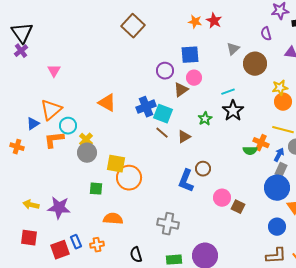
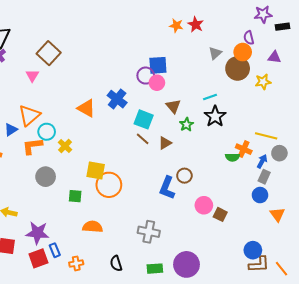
brown square: (133, 26) -> (49, 53), moved
blue square: (190, 55) -> (158, 65), moved
pink circle: (194, 78) -> (157, 83), moved
yellow star: (280, 88) -> (263, 82), moved
brown triangle: (181, 90) -> (173, 106), moved, turned -35
orange circle: (283, 102) -> (243, 52), moved
blue cross: (146, 107) -> (117, 99), moved, turned -30
gray circle: (87, 153) -> (46, 177), moved
blue circle: (277, 188) -> (260, 195), size x0.6
purple star: (59, 208) -> (37, 233), moved
blue circle: (277, 227) -> (253, 250), moved
orange cross: (97, 245) -> (76, 263), moved

